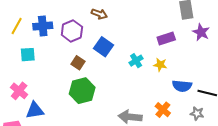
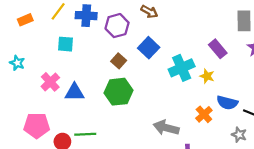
purple rectangle: (166, 38) -> (218, 49), turned 60
cyan cross: (136, 61) -> (182, 68), size x1.6
blue triangle: (35, 110) -> (74, 92), moved
orange cross: (163, 110) -> (204, 114), moved

